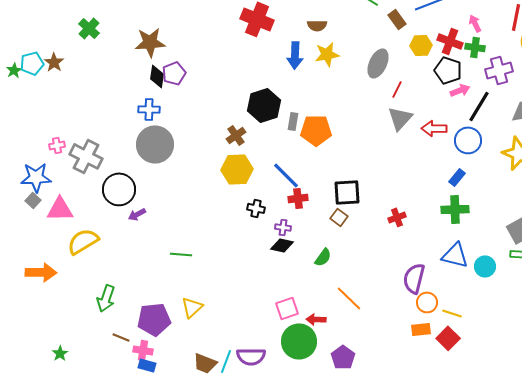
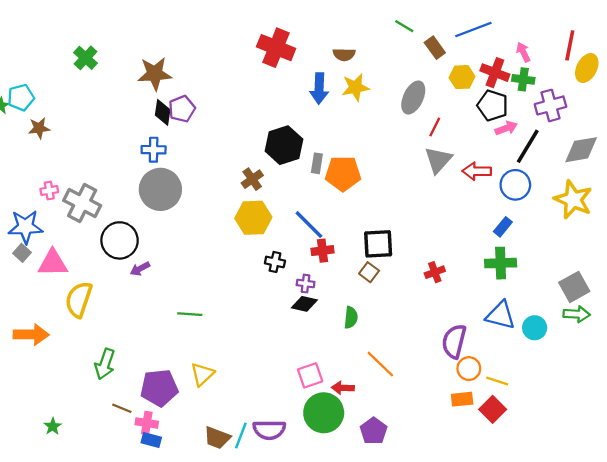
brown star: (54, 62) -> (39, 128), moved, turned 30
yellow semicircle: (83, 241) -> (79, 299), turned -40
green semicircle: (323, 257) -> (351, 318), turned -30

